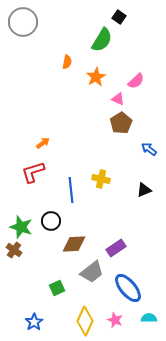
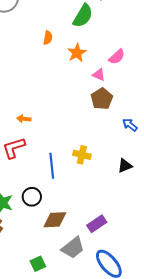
orange arrow: (43, 143) -> (24, 119), turned -136

